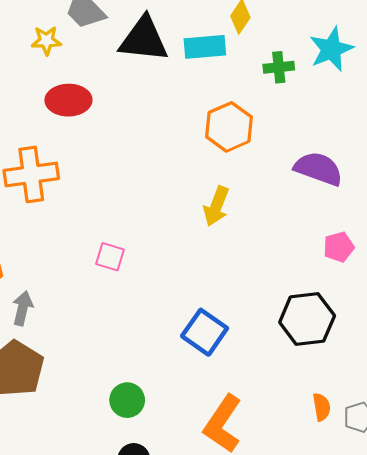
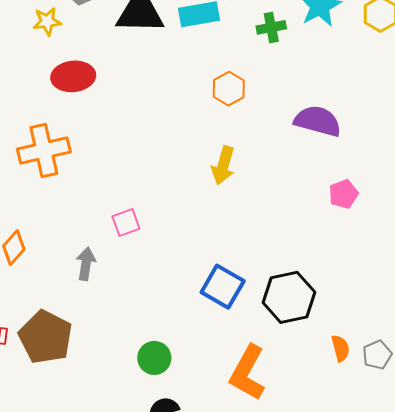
orange hexagon: (229, 127) -> (229, 89), size x0.7
pink square: (110, 257) -> (126, 223), turned -32
gray arrow: (22, 308) -> (86, 264), moved
black hexagon: (307, 319) -> (289, 297), moved

